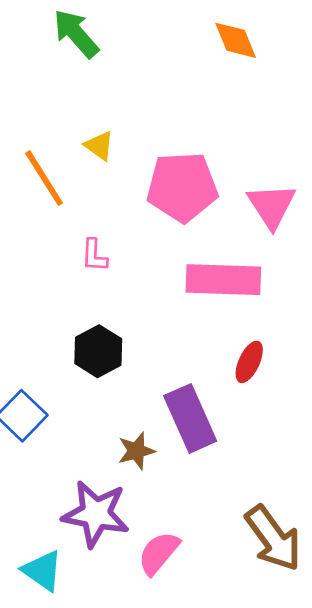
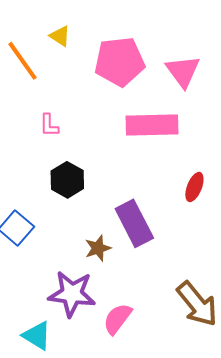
pink L-shape: (94, 255) -> (49, 125), moved
red ellipse: (249, 362) -> (194, 187), moved

